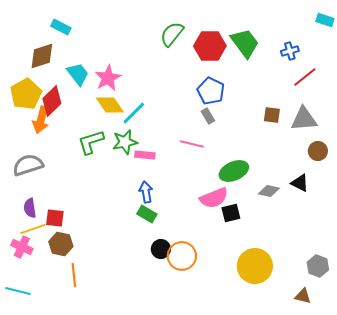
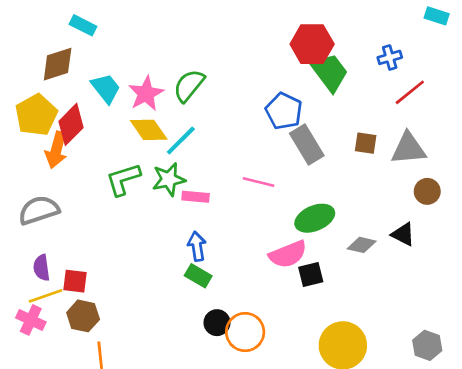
green semicircle: (172, 34) -> (189, 86), moved
green trapezoid: (245, 43) -> (329, 72), moved
red hexagon: (210, 46) -> (312, 44), moved
gray rectangle: (208, 116) -> (307, 145), moved, size x1.8

